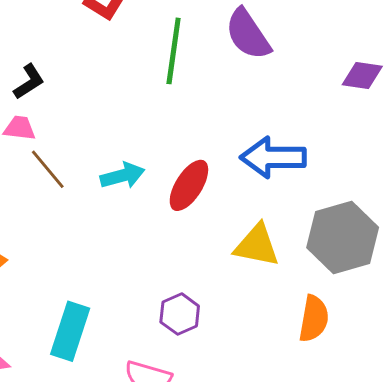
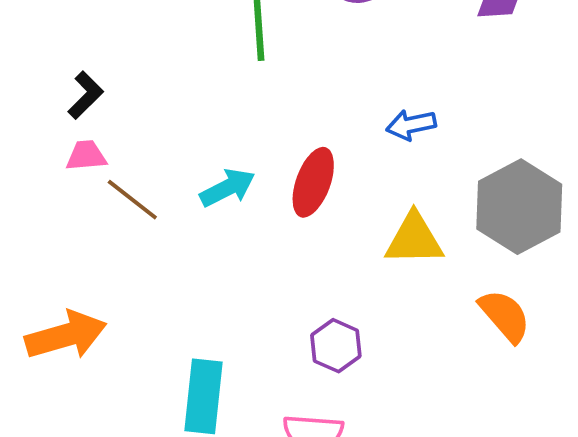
blue arrow: (273, 157) -> (411, 125), size x0.6
orange semicircle: (314, 319) -> (505, 316), turned -39

